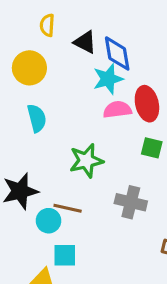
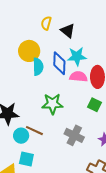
yellow semicircle: (47, 25) -> (46, 23), moved
blue diamond: (117, 53) -> (59, 63), moved
yellow circle: (29, 68) -> (29, 51), moved
cyan semicircle: (37, 118) -> (38, 67), moved

